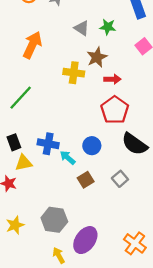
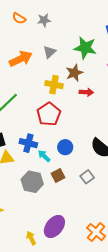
green star: (108, 27) -> (85, 48), size x1.6
gray triangle: (82, 28) -> (50, 52), moved, turned 40
orange arrow: (32, 45) -> (21, 59), turned 35
red pentagon: (115, 110) -> (49, 114), moved
gray hexagon: (54, 220) -> (32, 182), moved

